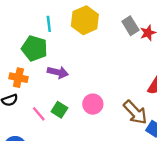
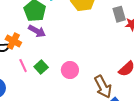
purple arrow: (58, 72) -> (37, 31), moved
orange cross: (18, 78) -> (13, 41), moved

